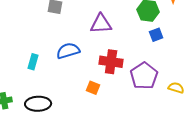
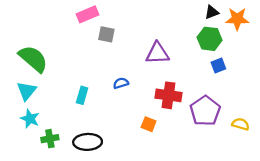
blue semicircle: (68, 51) -> (121, 83), size x0.6

